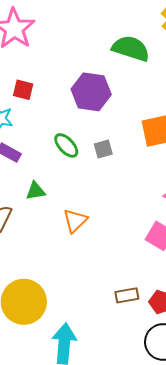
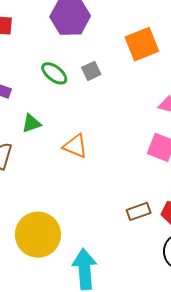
orange triangle: (75, 221) -> (75, 146), turned -44

